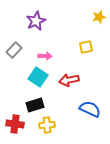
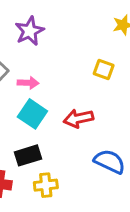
yellow square: (86, 47) -> (104, 70), turned 32
pink arrow: (45, 56) -> (28, 83), moved

